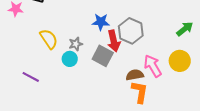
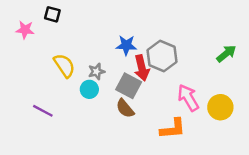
yellow circle: (180, 61) -> (220, 107), moved
brown semicircle: (135, 75) -> (125, 108), moved, turned -120
orange L-shape: (140, 92) -> (173, 129), turned 75

